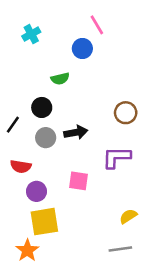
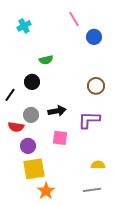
blue circle: (82, 48) -> (94, 37), moved
black arrow: (76, 132) -> (57, 111), moved
gray circle: (46, 138) -> (31, 115), moved
yellow semicircle: (128, 216) -> (98, 165), turned 32
orange star: (27, 250) -> (46, 191), moved

